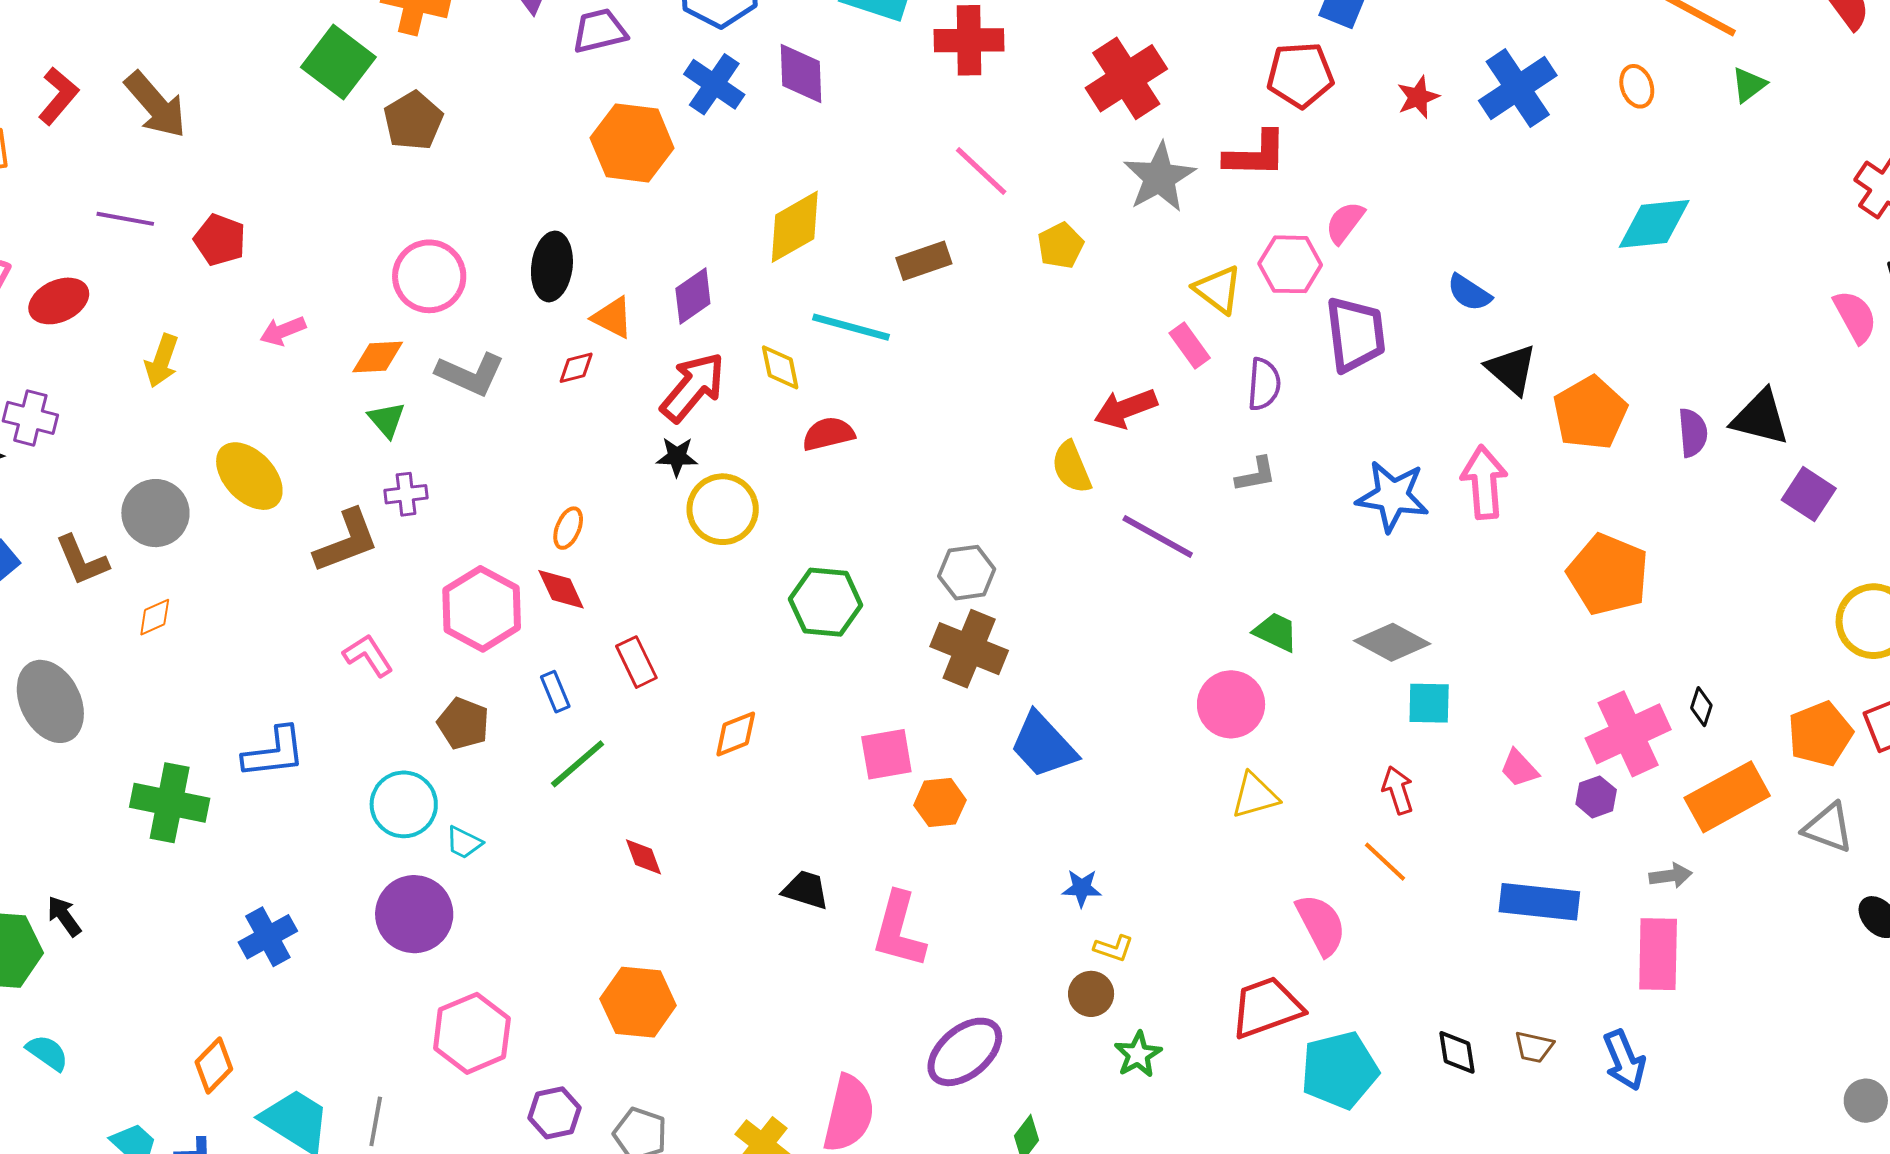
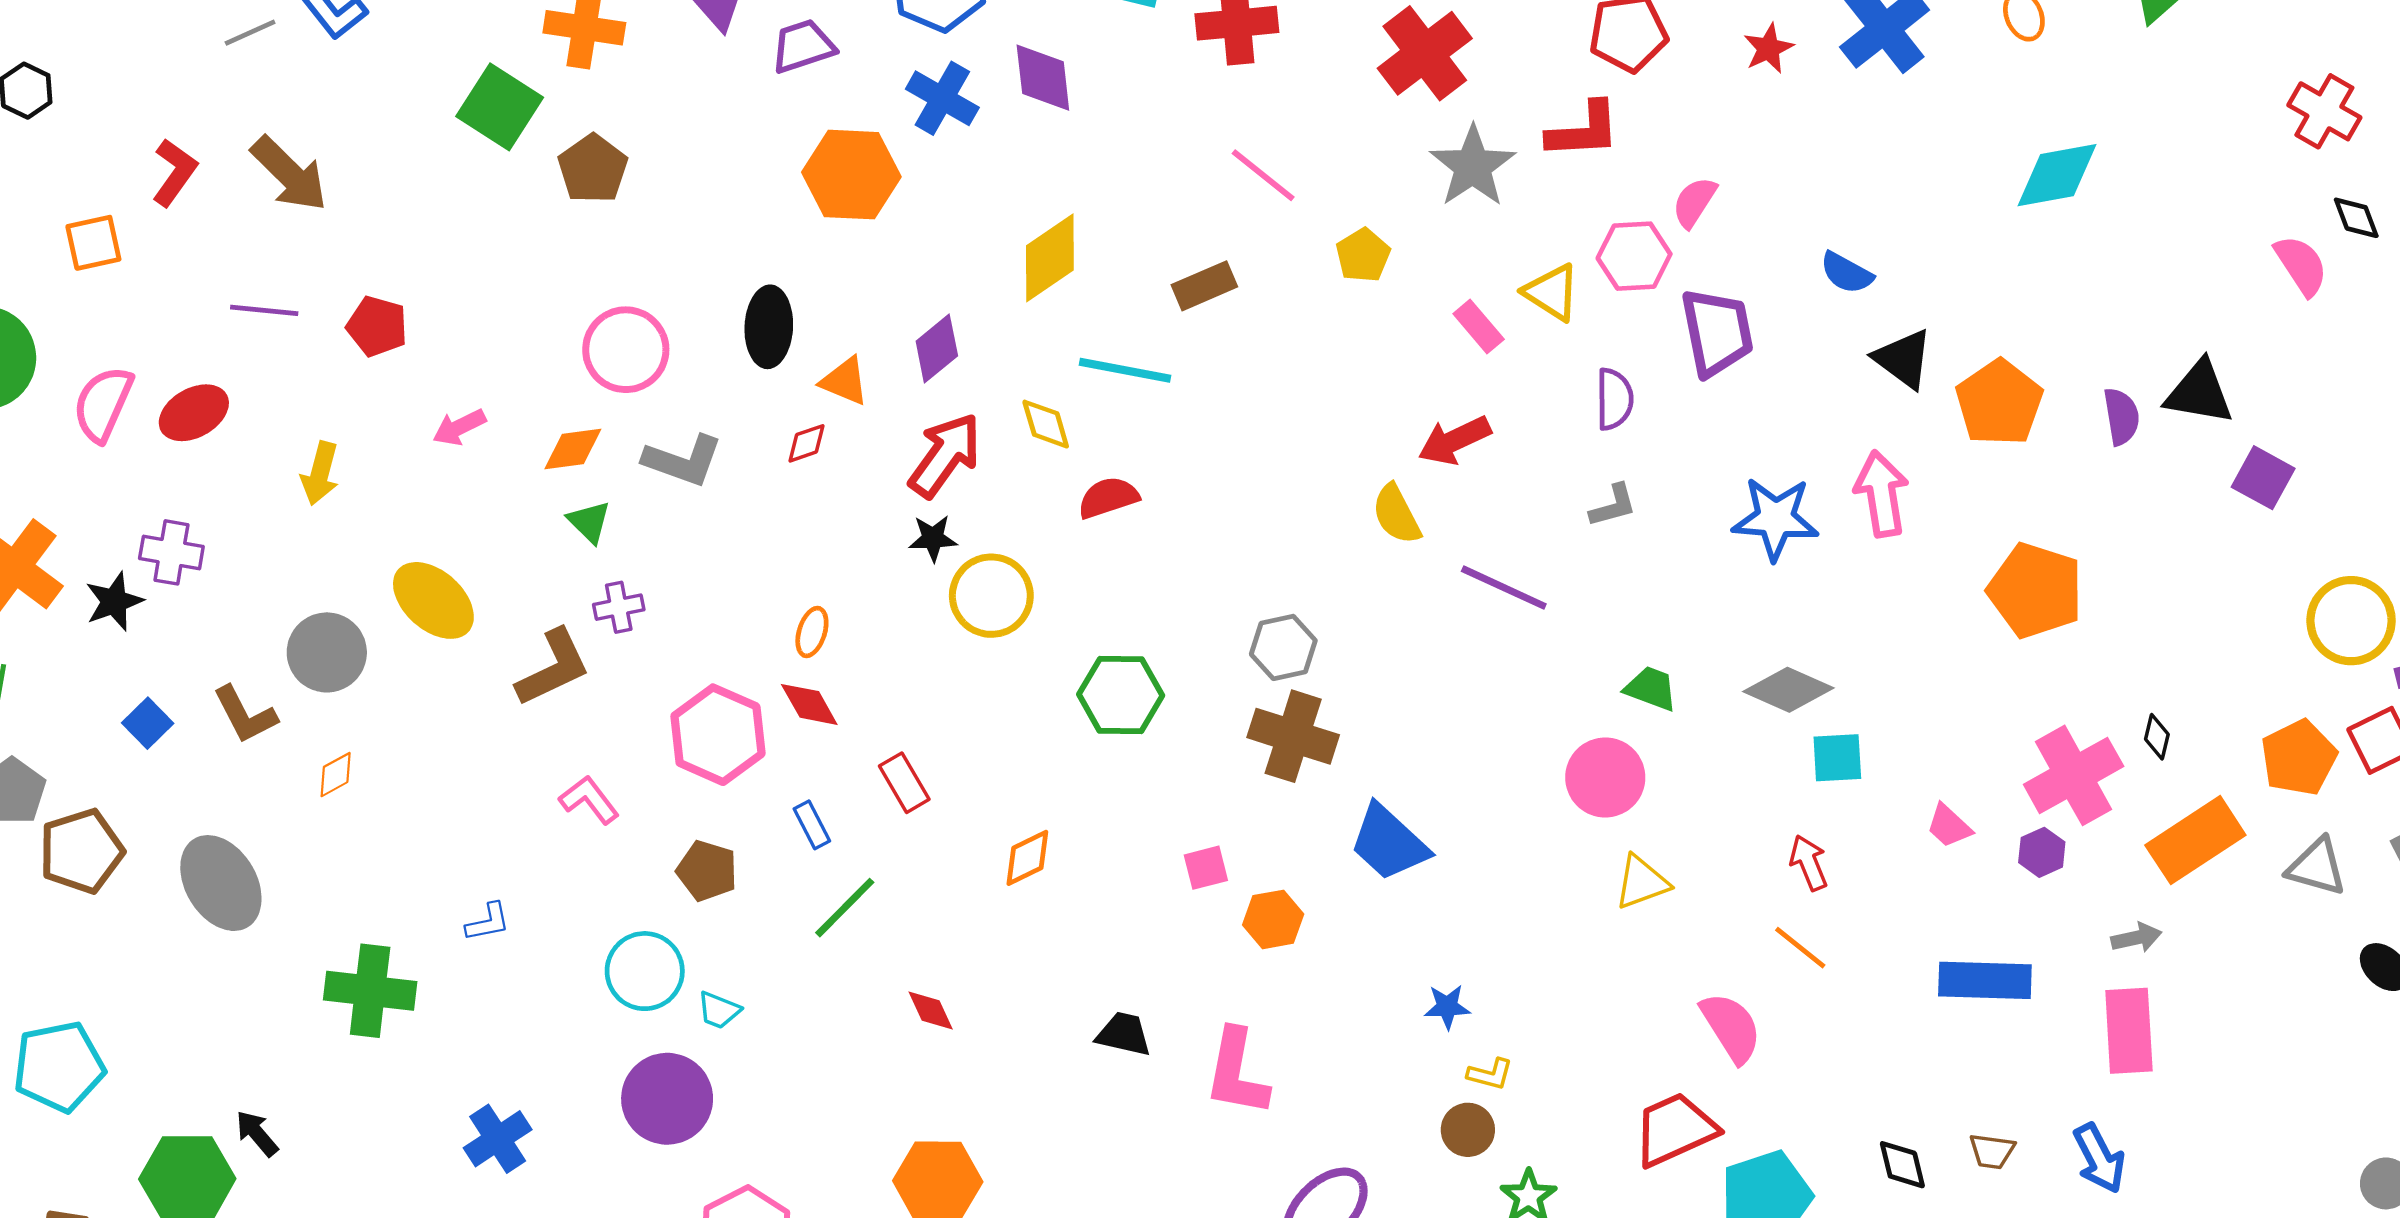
pink rectangle: (1190, 345) -> (1479, 327), moved
blue L-shape: (274, 752) -> (488, 922), size x0.6
pink square: (886, 754) -> (1206, 868), size x0.7

